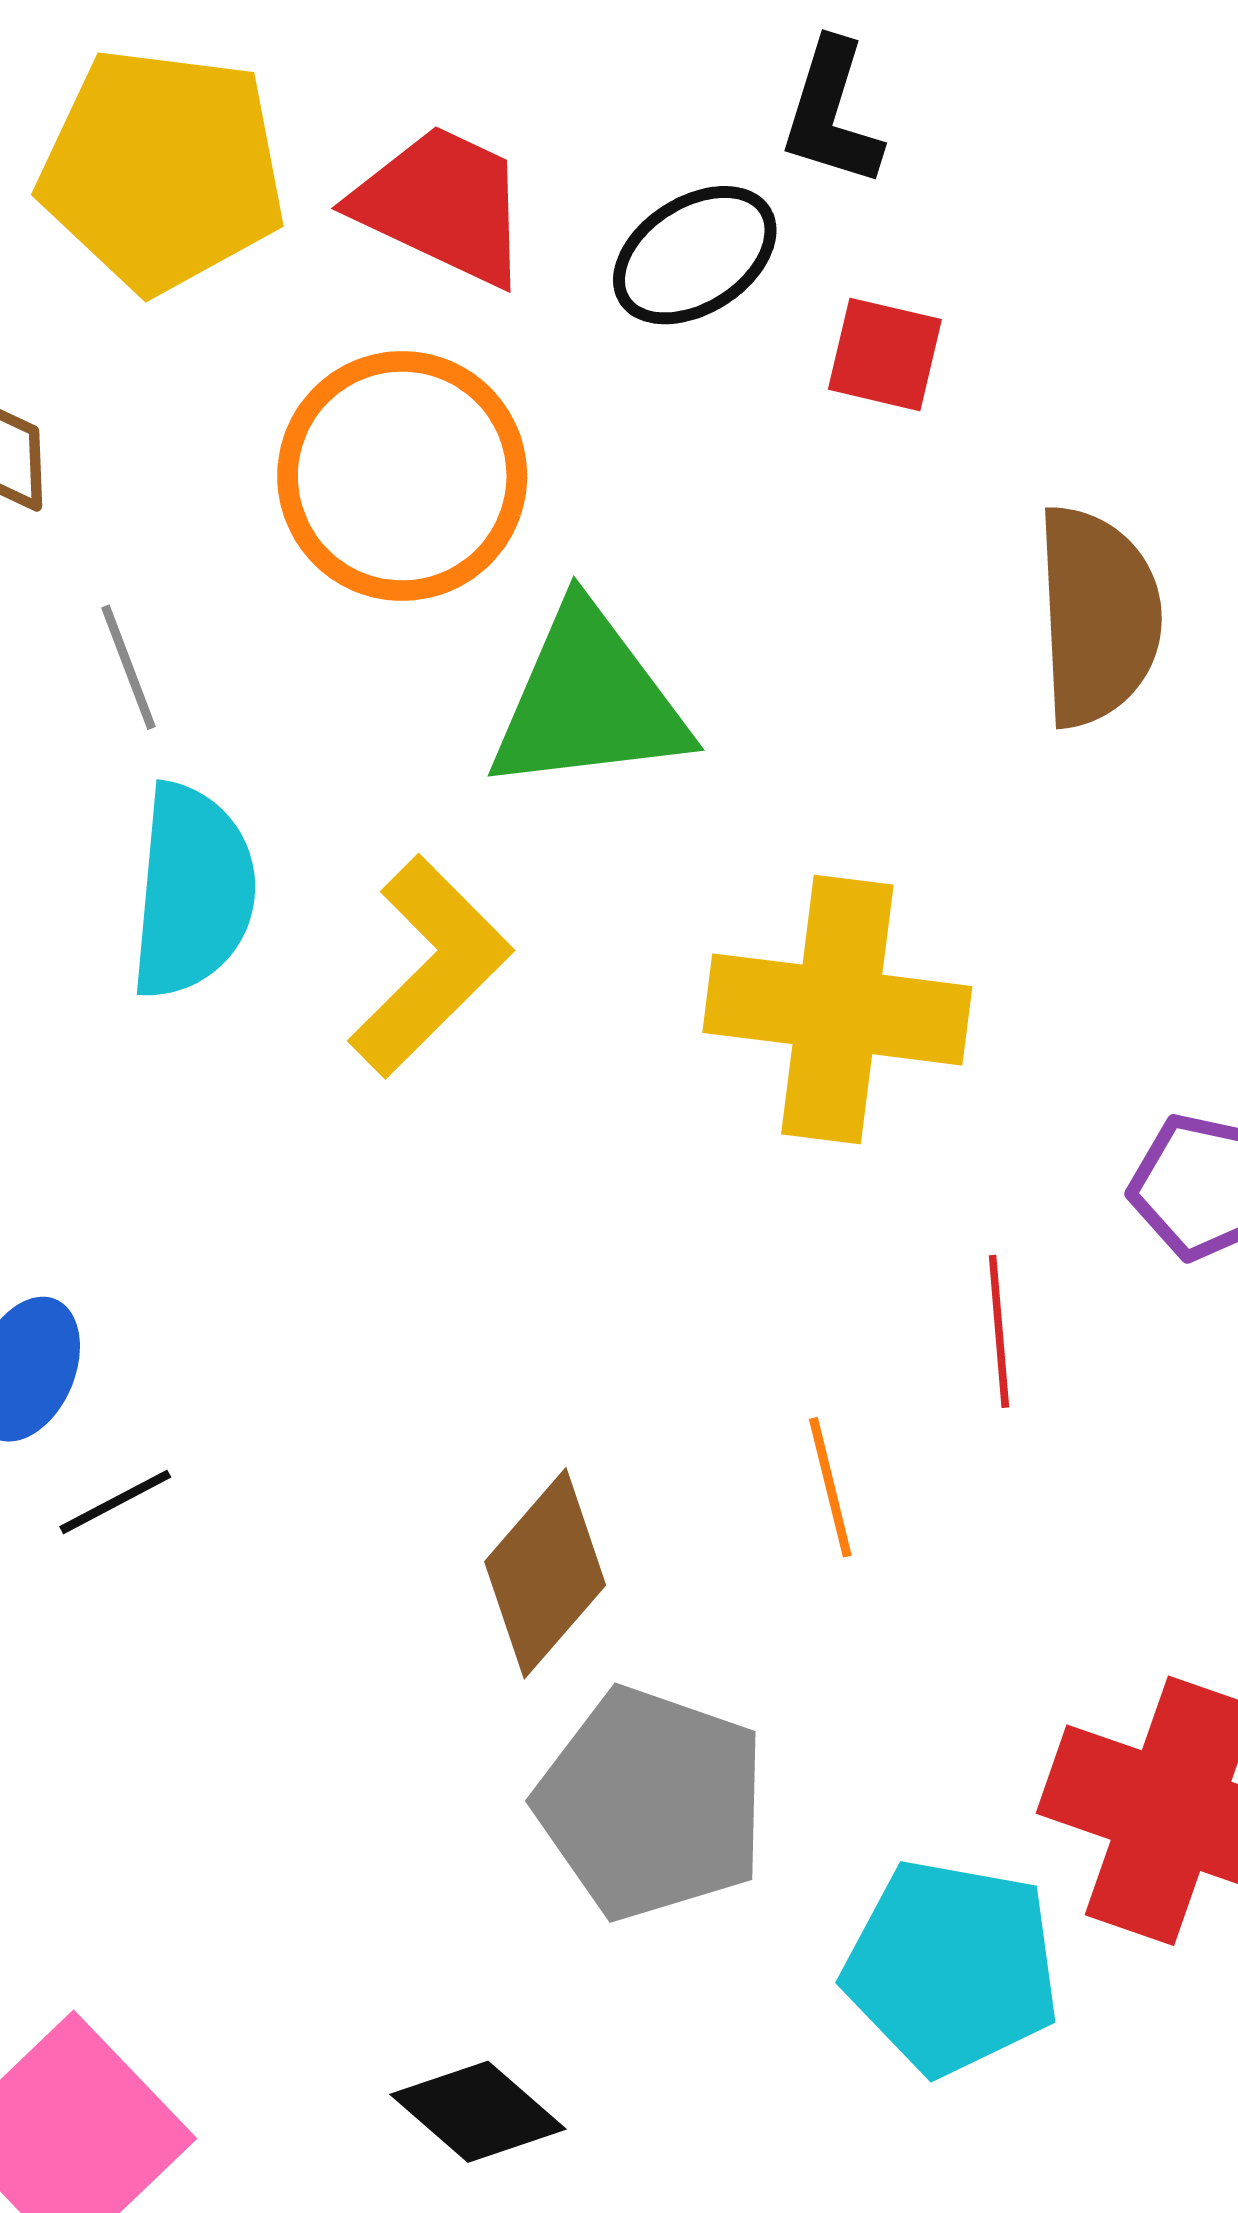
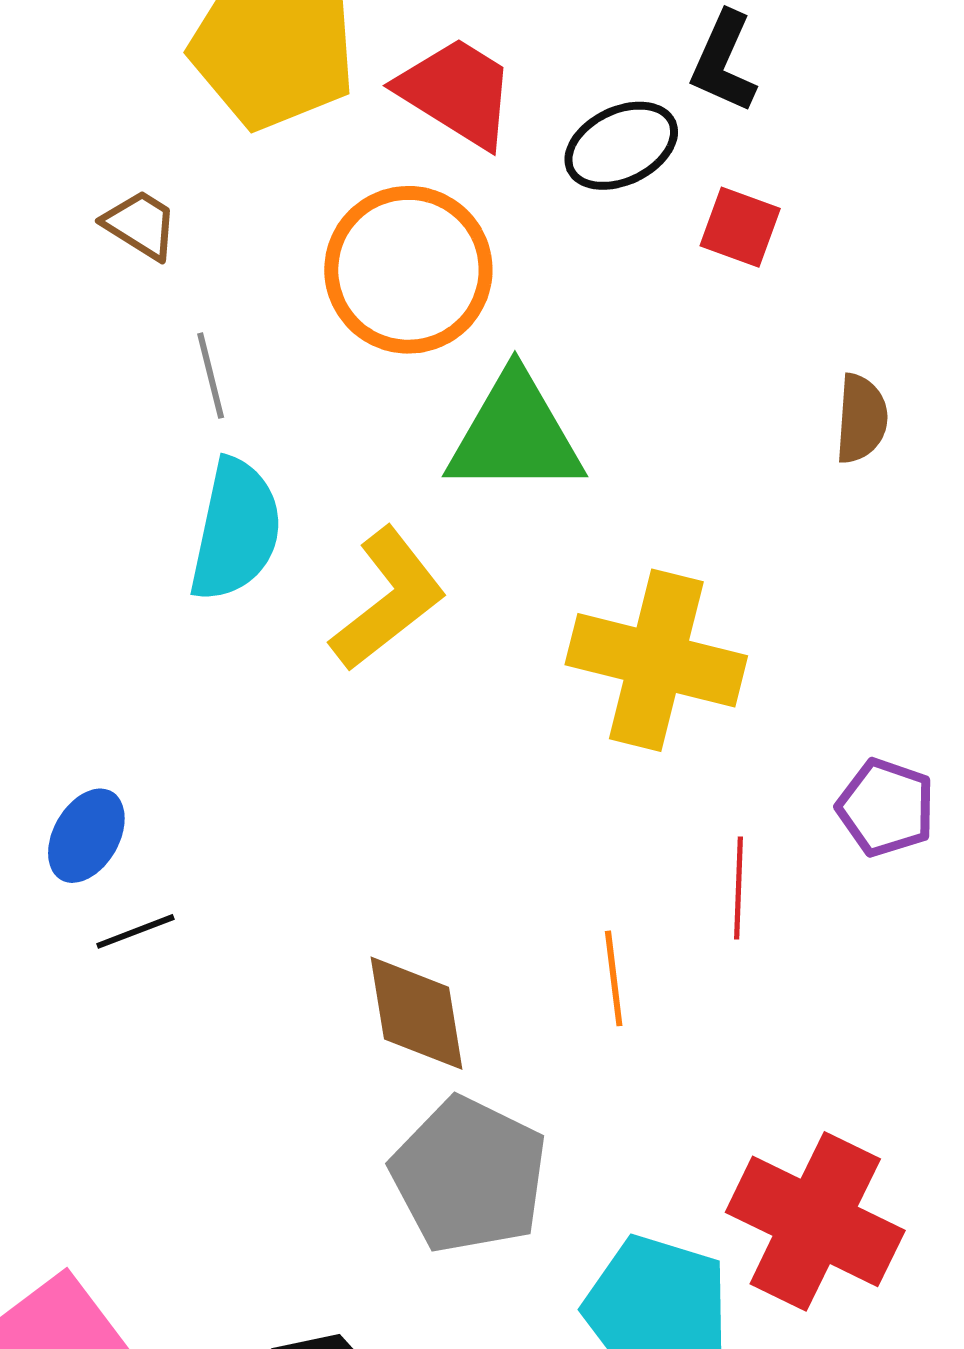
brown semicircle: (1098, 616) -> (861, 419), size x0.6
brown diamond: (545, 1573) -> (417, 1013), turned -57

